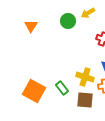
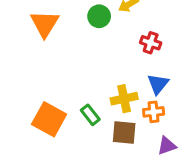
orange triangle: (31, 26) -> (45, 24), size x1.5
yellow cross: (85, 77) -> (124, 99), turned -30

